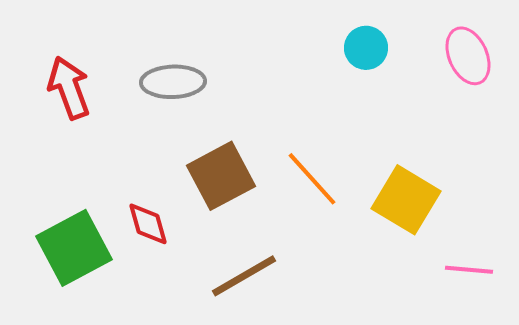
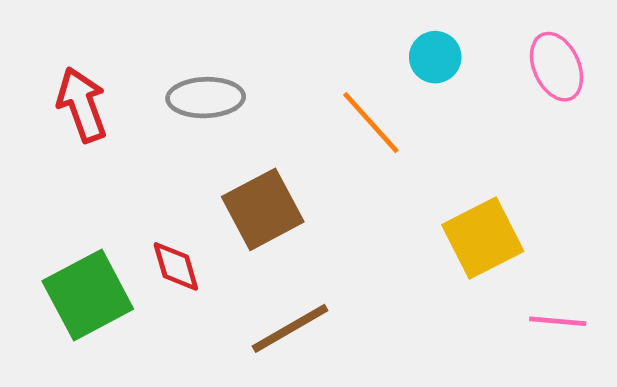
orange line: (312, 179) -> (371, 123), moved
yellow square: (406, 200) -> (483, 238), turned 32

